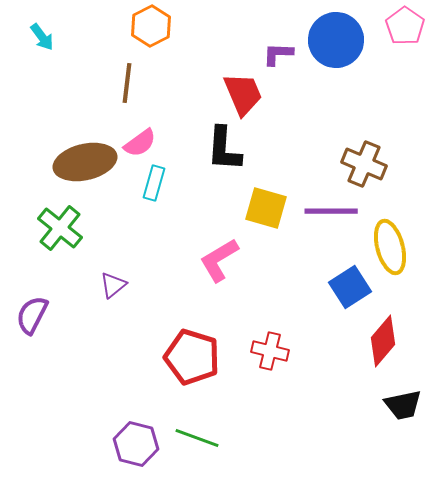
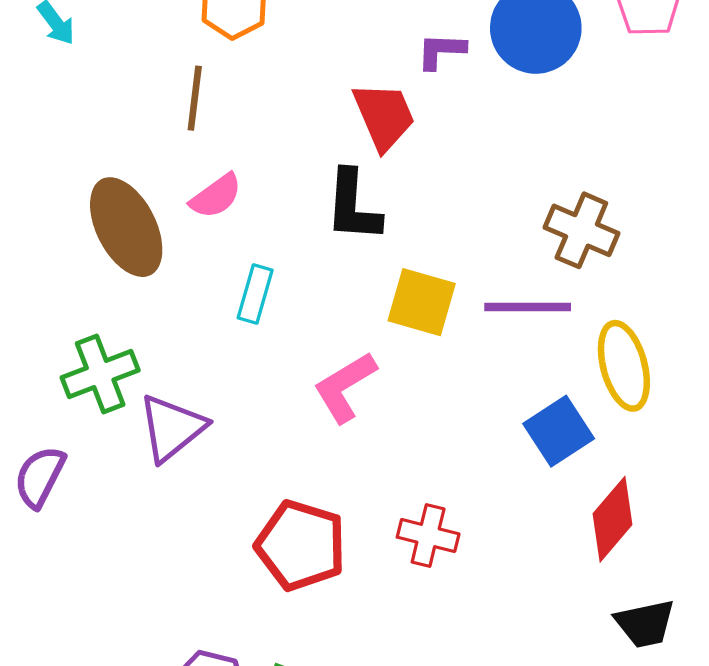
brown ellipse: (85, 162) -> (126, 227), turned 76
cyan rectangle: (154, 183) -> (255, 294), moved
green cross: (60, 228) -> (100, 374), moved, turned 30
purple triangle: (113, 285) -> (172, 428), size x1.6

